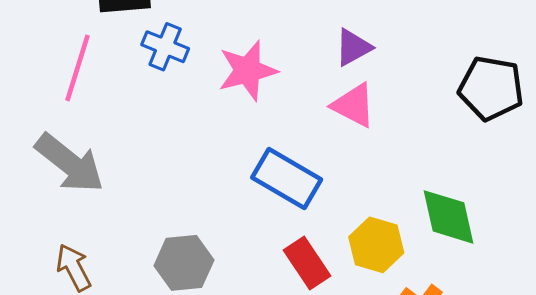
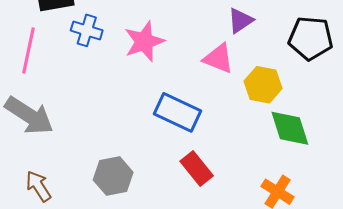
purple triangle: (353, 47) -> (240, 21), moved
yellow hexagon: (376, 245) -> (263, 85), moved

